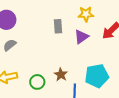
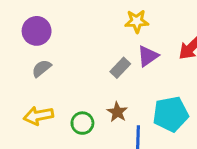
yellow star: (86, 14) -> (137, 21), moved
gray rectangle: (58, 26) -> (120, 68), moved, turned 48

